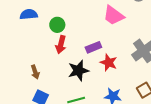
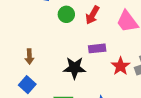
red arrow: (61, 45) -> (92, 15), moved
red star: (109, 63) -> (120, 66), moved

